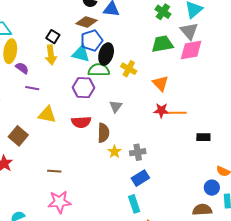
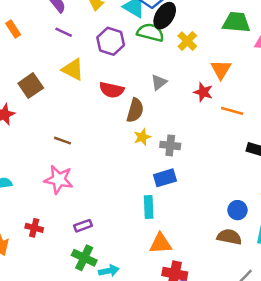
purple hexagon: (83, 88) -> (111, 41), moved
red star: (161, 110) -> (203, 92), moved
blue circle: (212, 188) -> (237, 210), moved

